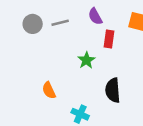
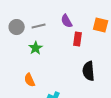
green star: (86, 60) -> (36, 48), moved
black semicircle: (113, 90) -> (89, 71), moved

